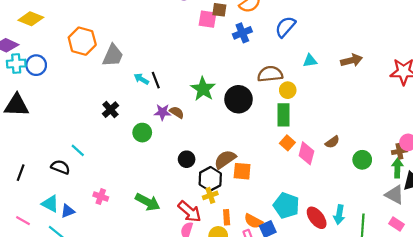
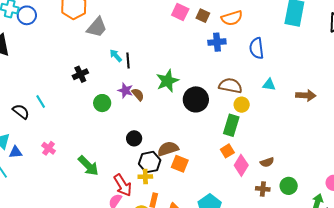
pink square: (207, 19) -> (180, 12), moved
blue semicircle: (285, 27) -> (257, 48), turned -65
brown cross: (399, 151) -> (263, 189), moved

